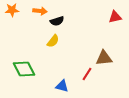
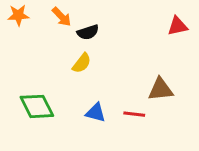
orange arrow: (40, 11) -> (62, 17), turned 40
red line: (87, 74) -> (134, 114), turned 64
blue triangle: (62, 86) -> (96, 113), moved

